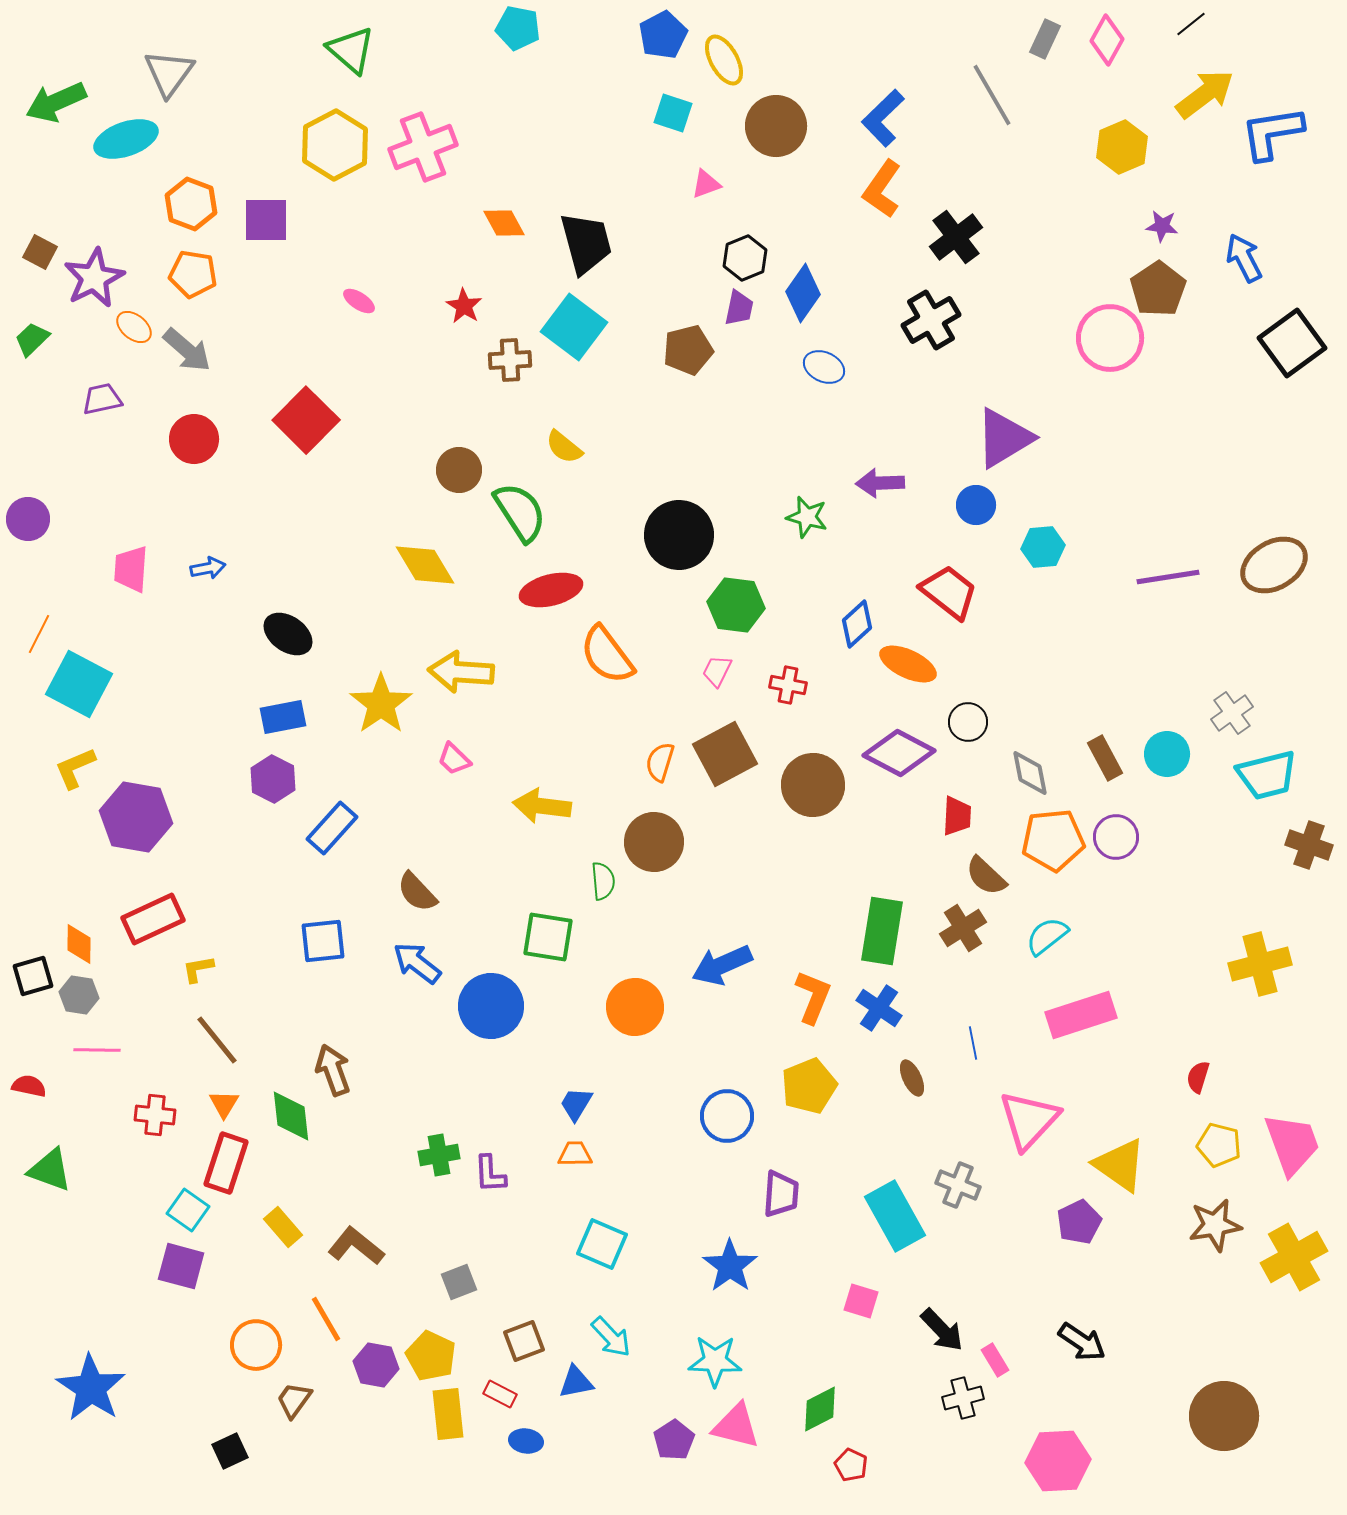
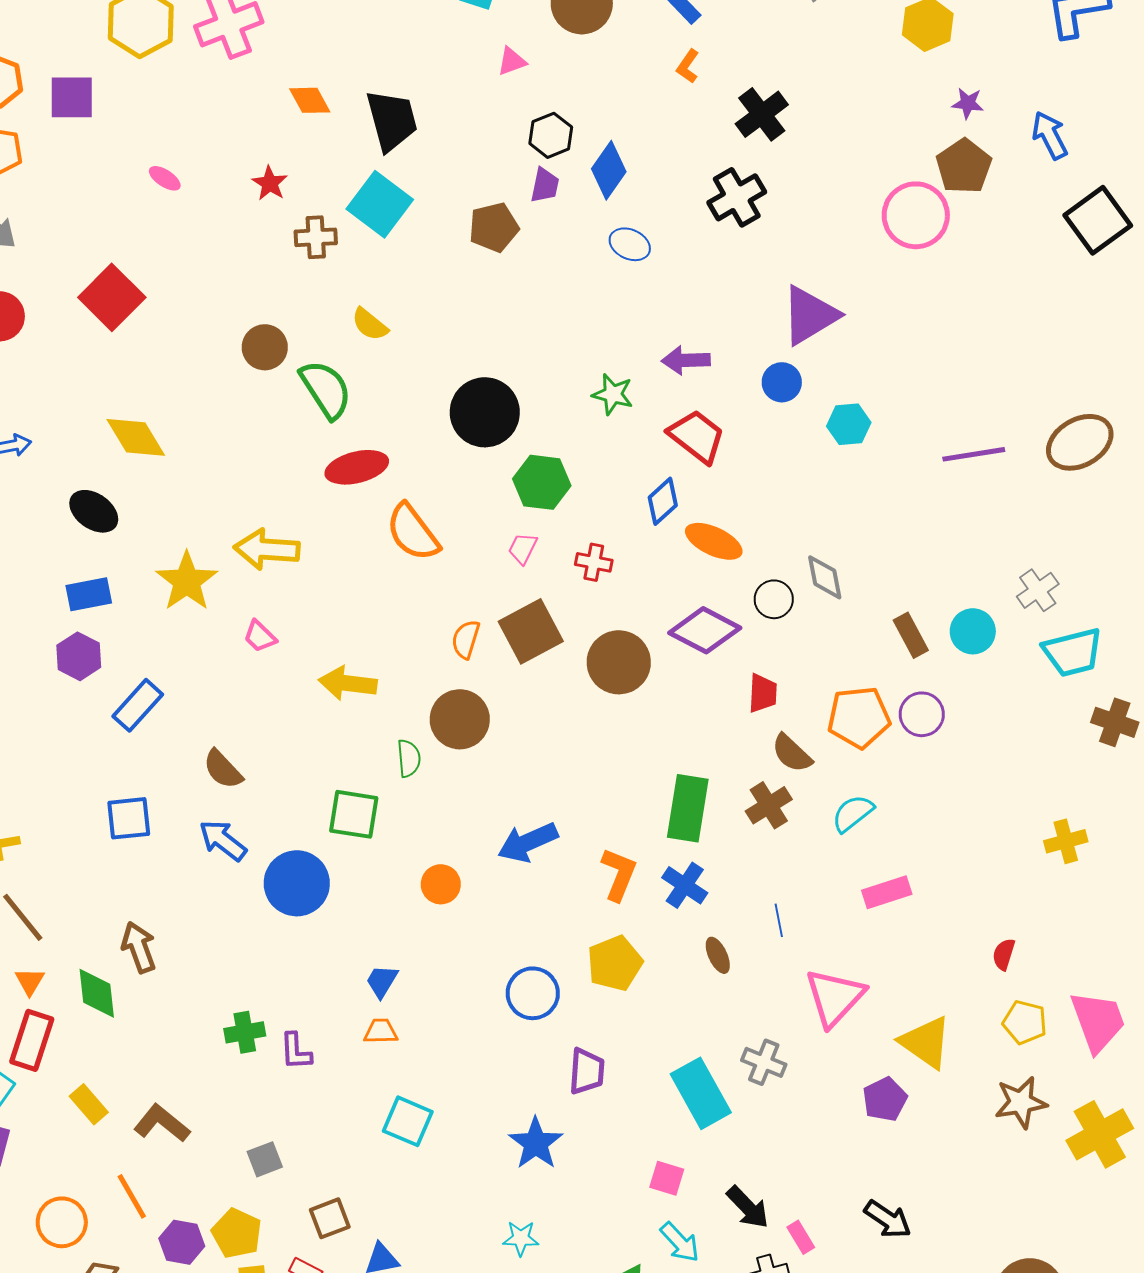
orange L-shape: (882, 189) -> (688, 66), size x0.6
yellow diamond: (425, 565) -> (136, 437), moved
red trapezoid: (949, 592) -> (697, 436), moved
gray diamond: (1030, 773) -> (825, 577), moved
yellow cross: (1260, 964) -> (1066, 841), size x0.7
orange circle: (635, 1007) -> (441, 884), size x0.7
pink rectangle: (1081, 1015) -> (887, 892), size x0.7
cyan arrow: (611, 1337) -> (680, 1242), moved
cyan star: (715, 1361) -> (521, 1238), size x0.7

